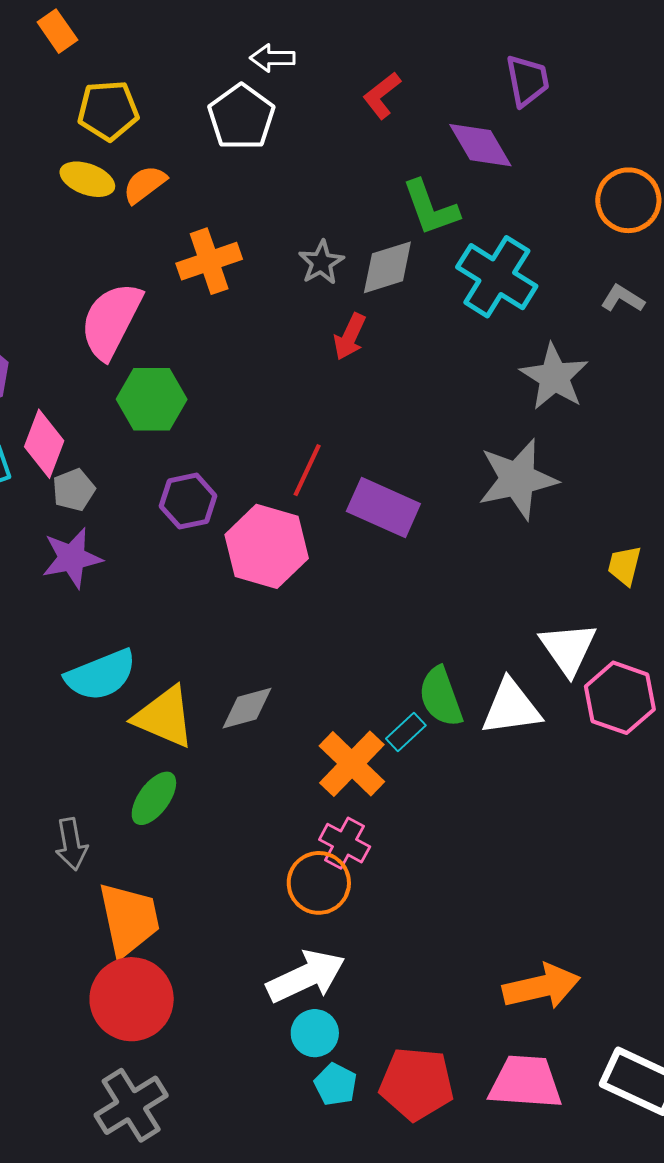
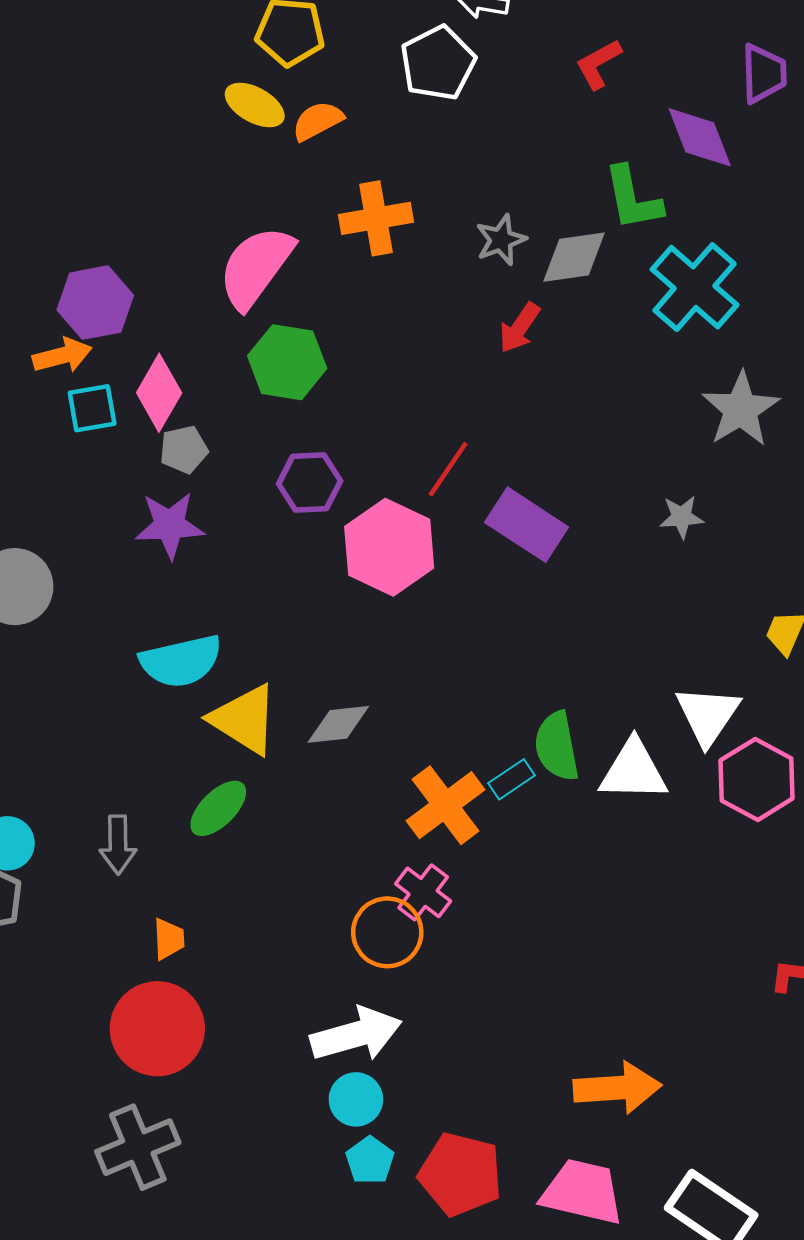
gray star: (518, 479) -> (681, 517), size x0.5
orange trapezoid: (129, 919) -> (169, 939), size x0.5

